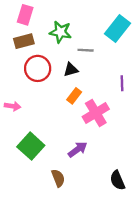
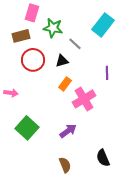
pink rectangle: (25, 15) -> (32, 13), moved
gray line: (86, 50) -> (75, 44), turned 40
brown semicircle: (58, 178) -> (65, 165), moved

